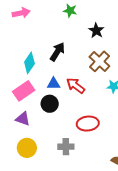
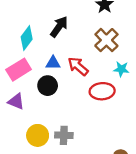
red ellipse: (88, 124) -> (102, 91), moved
yellow circle: (27, 148) -> (38, 135), moved

